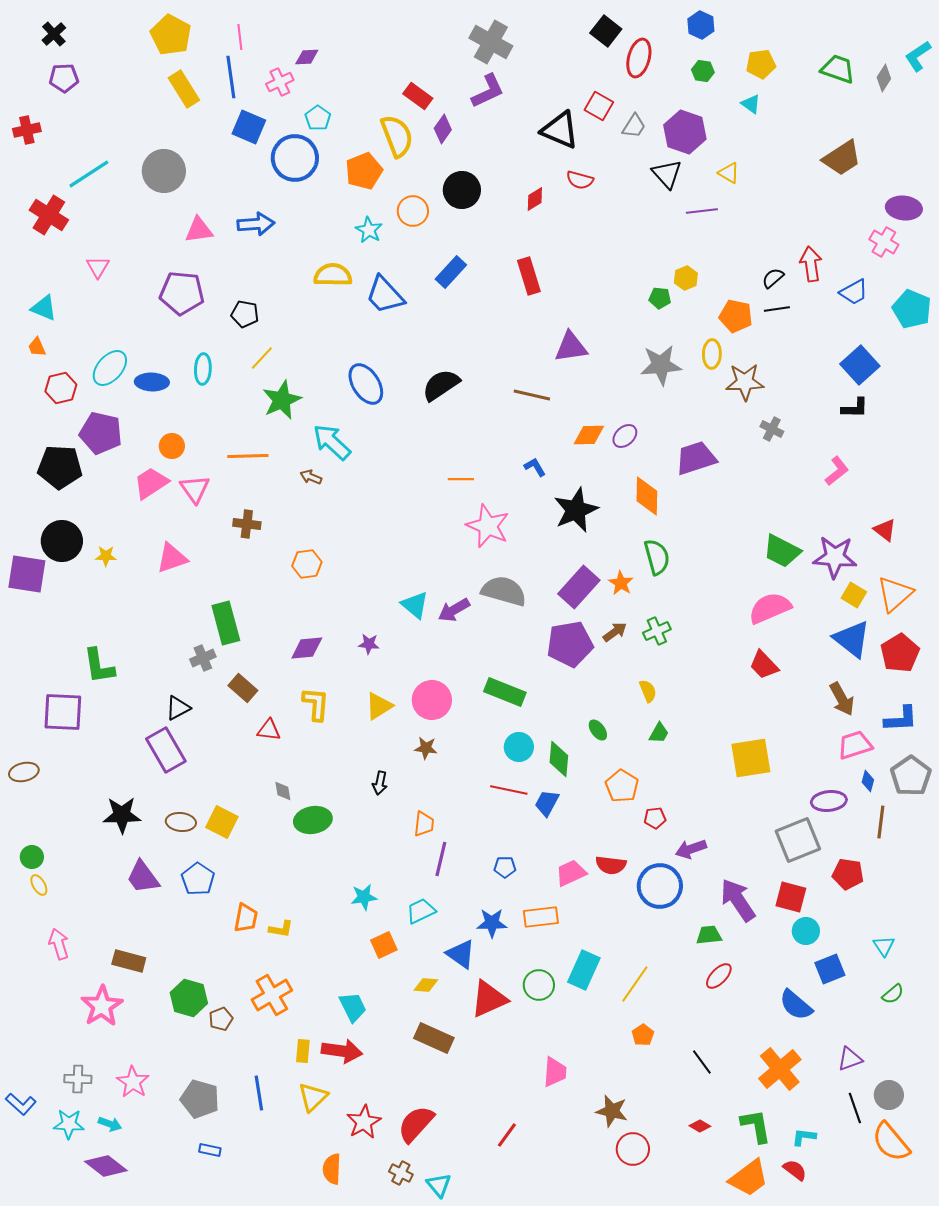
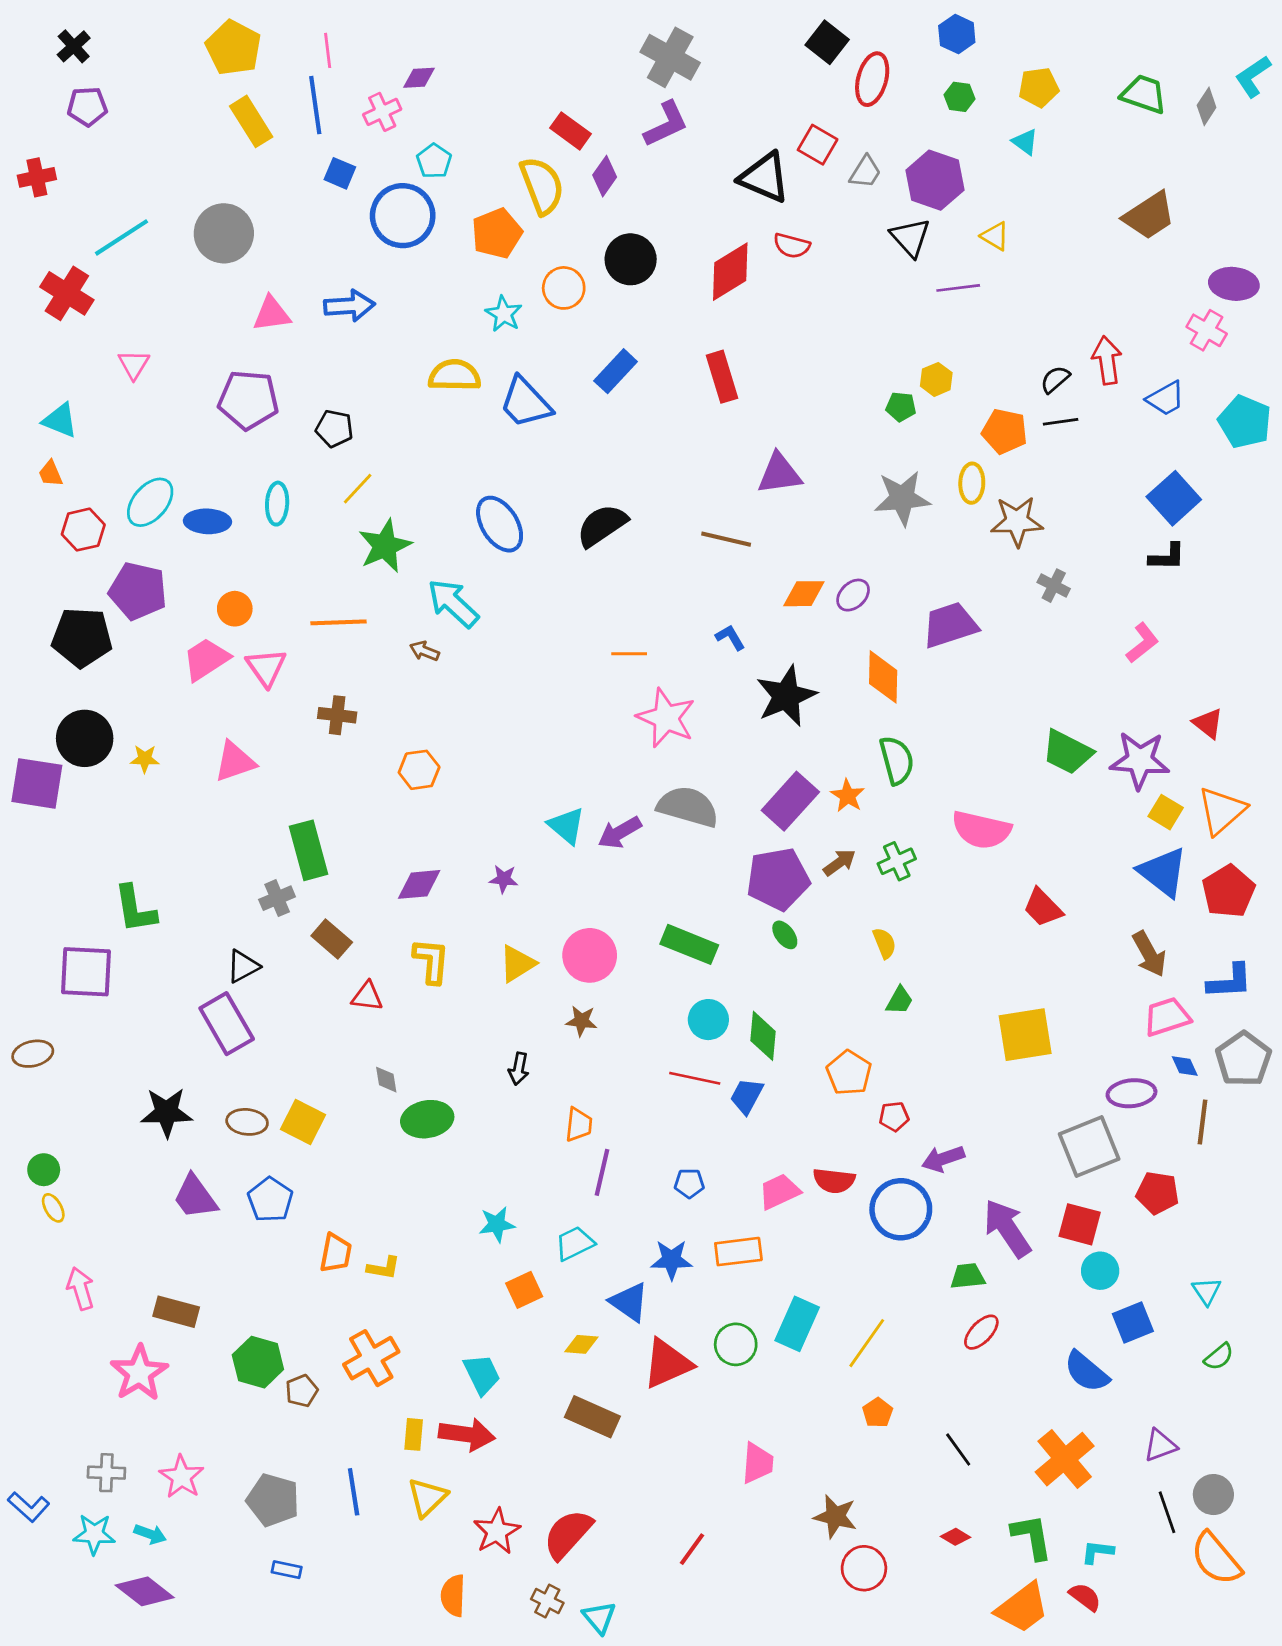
blue square: (249, 127) -> (340, 173), size x0.7
red diamond: (535, 199) -> (730, 272), size x1.8
pink semicircle: (770, 608) -> (981, 830), moved, turned -144
green ellipse: (598, 730) -> (785, 935), moved
blue diamond: (868, 781) -> (1185, 1066), turned -40

